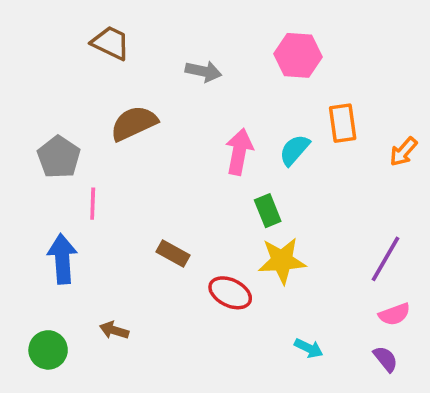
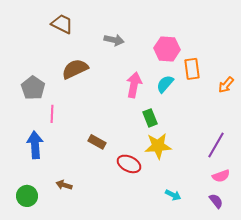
pink hexagon: (298, 55) -> (167, 49), moved

